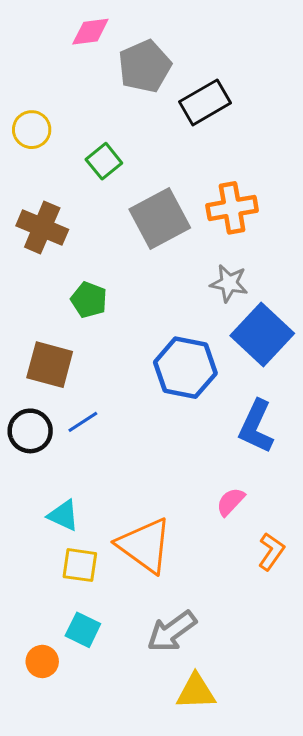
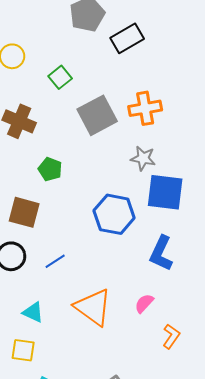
blue square: (262, 335) -> (165, 192), turned -36
blue line: (83, 422) -> (55, 261), moved
orange triangle: (145, 545) -> (93, 307), moved
yellow square: (80, 565) -> (23, 350), moved

